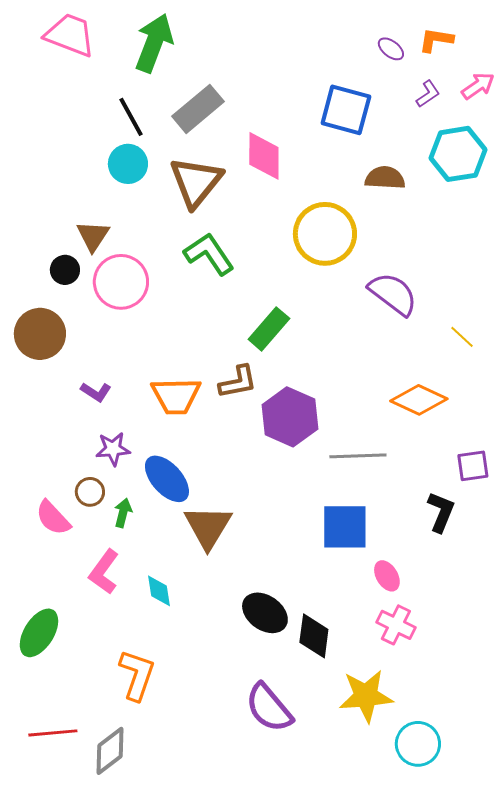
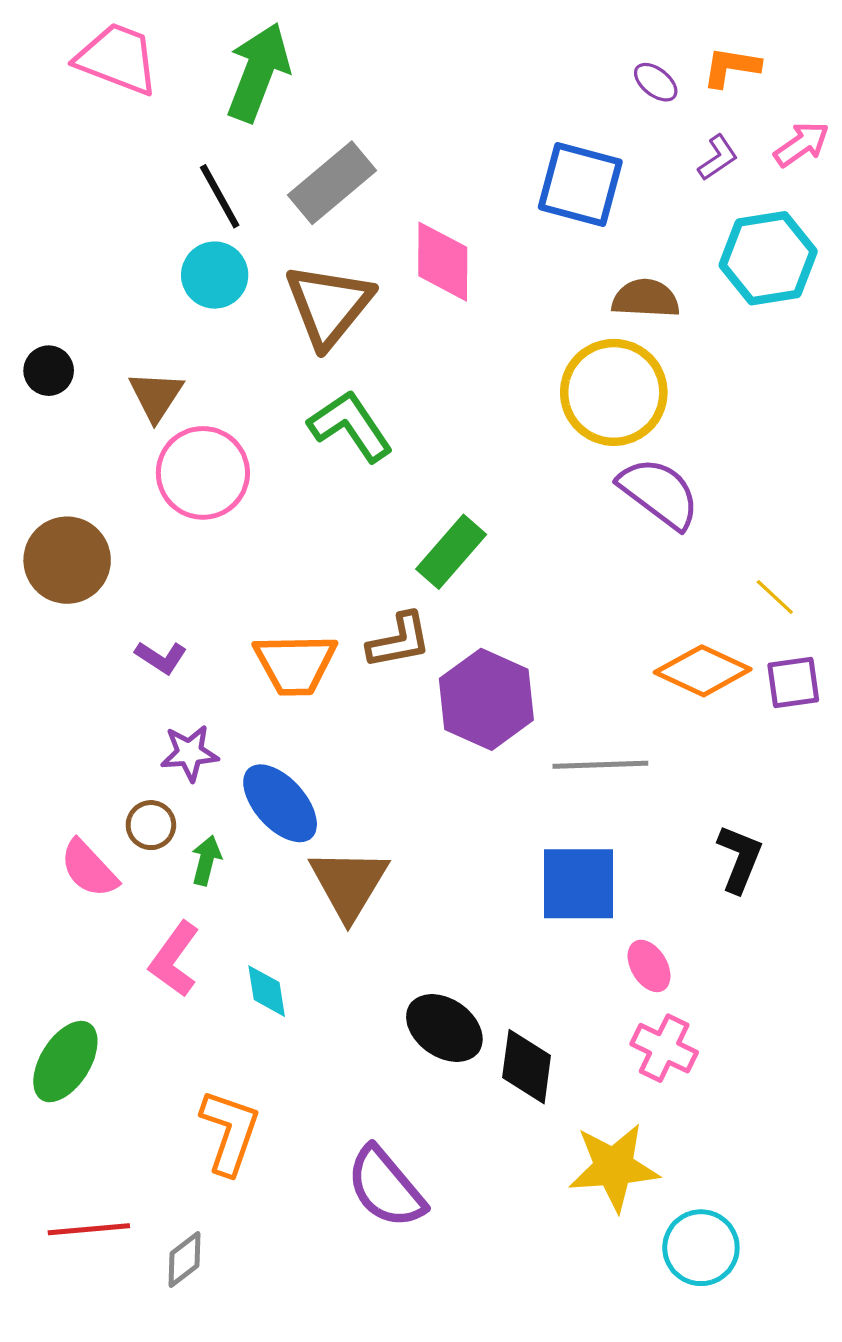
yellow circle: (325, 234) -> (614, 392), moved
black circle: (65, 270) -> (49, 371), moved
yellow line: (462, 337) -> (775, 597), moved
purple square: (473, 466) -> (793, 683), moved
purple semicircle: (269, 708) -> (386, 1187), moved
gray diamond: (110, 751) -> (184, 1259), size x0.7

